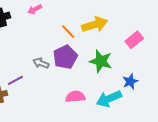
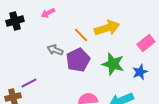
gray arrow: (41, 63) -> (55, 50), moved
blue star: (130, 81) -> (140, 72), moved

